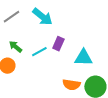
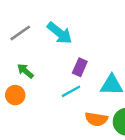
cyan line: (39, 52) -> (71, 91), moved

